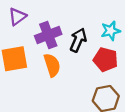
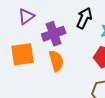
black arrow: (78, 40) -> (84, 18), moved

